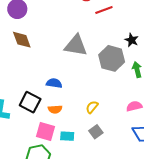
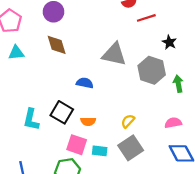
black star: (132, 40) -> (169, 42), moved
blue semicircle: (54, 83) -> (85, 83), moved
gray square: (96, 132) -> (131, 148), size x1.6

